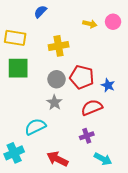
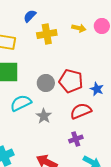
yellow cross: (59, 46) -> (47, 34), moved
gray star: (54, 102) -> (44, 116), moved
cyan semicircle: (35, 127) -> (21, 103), moved

